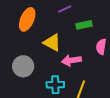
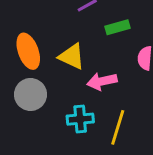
orange ellipse: (27, 19) -> (28, 51), moved, turned -40

